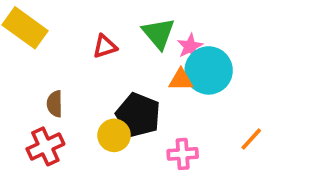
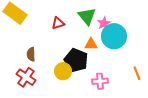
orange triangle: (181, 80) -> (91, 44), moved
orange line: (251, 139) -> (137, 73), turned -64
red cross: (45, 146) -> (26, 77), turned -30

